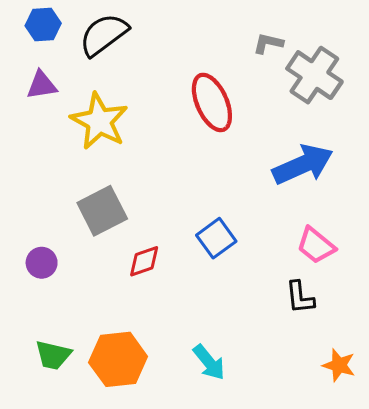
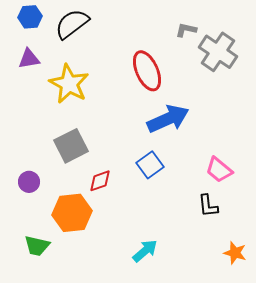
blue arrow: (303, 165) -> (168, 119), moved
orange hexagon: (118, 359) -> (72, 213), moved
cyan arrow: (209, 362) -> (145, 251), turned -92

